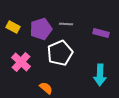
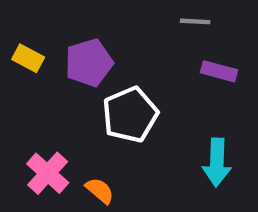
gray line: (66, 24) -> (195, 21), moved
pink cross: (21, 62) -> (48, 173), moved

